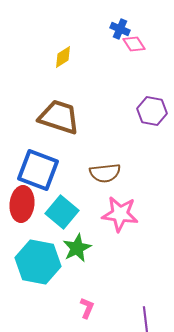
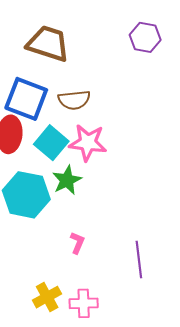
brown semicircle: (105, 173) -> (74, 100), moved
pink star: (120, 214) -> (88, 143), moved

